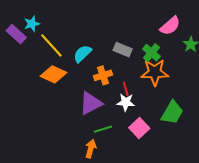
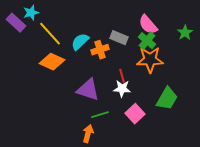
pink semicircle: (170, 26) -> (148, 25), moved, turned 90
orange cross: (103, 75) -> (100, 50), moved
purple triangle: (91, 103) -> (88, 90), turned 45

